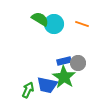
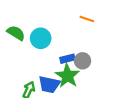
green semicircle: (40, 19) -> (16, 33), moved
cyan circle: (54, 24) -> (41, 38), moved

